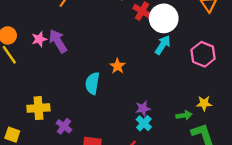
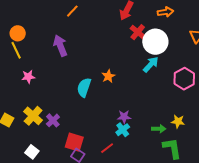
pink star: (39, 39) -> (28, 77), moved
yellow cross: (38, 108) -> (33, 116), moved, turned 36

